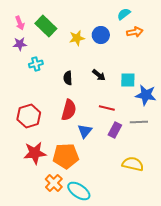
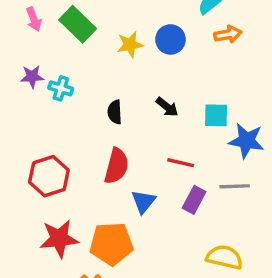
purple star: (20, 44) -> (32, 77), moved
cyan cross: (36, 64) -> (61, 88), turned 32

